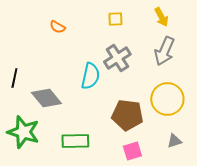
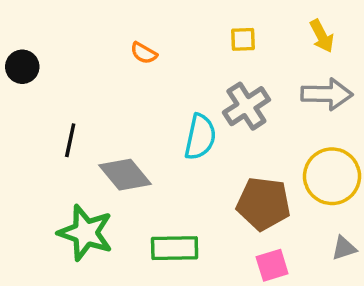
gray arrow: (164, 51) -> (327, 94), turned -112

